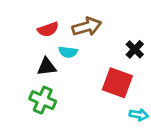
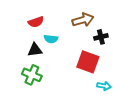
brown arrow: (87, 27) -> (83, 20), moved
black cross: (135, 49) -> (101, 37), turned 32

